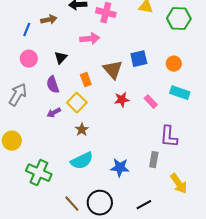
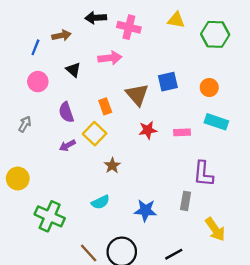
black triangle: (61, 58) -> (73, 70), moved, turned -32
gray arrow: (18, 95) -> (25, 124), size x0.6
pink rectangle: (151, 102) -> (182, 132), turned -48
brown star: (82, 130) -> (112, 166), moved
cyan semicircle: (82, 161) -> (100, 202), size x0.7

